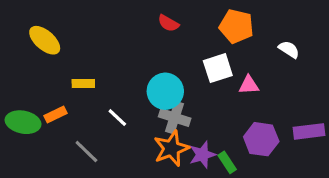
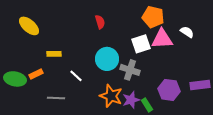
red semicircle: (168, 23) -> (100, 22), moved, turned -136
pink triangle: (249, 85) -> (162, 39), moved, size x1.6
gray cross: (175, 118) -> (130, 70), moved
orange star: (171, 148) -> (111, 96), turned -30
gray line: (86, 152) -> (56, 98), turned -42

